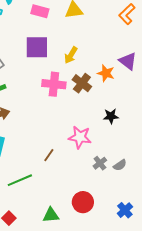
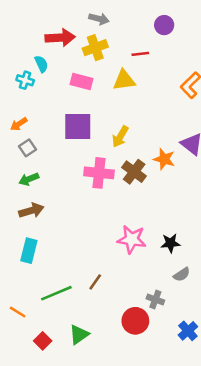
black star: (111, 116) -> (170, 243), moved
brown line: (49, 155) -> (95, 282), moved
gray cross: (100, 163) -> (155, 299), moved, turned -32
green triangle: (51, 215) -> (79, 335), moved, turned -30

